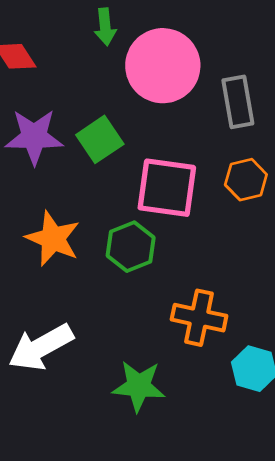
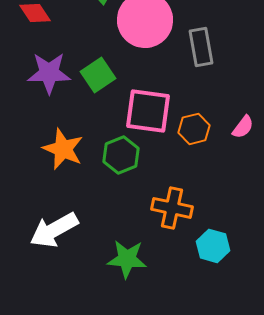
orange hexagon: (246, 180) -> (194, 129), moved

